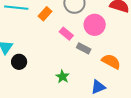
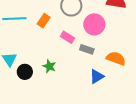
green star: (62, 77) -> (49, 66), moved
blue triangle: (98, 87) -> (97, 76), moved

